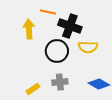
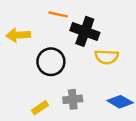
yellow arrow: (29, 29) -> (18, 35), moved, turned -90
black circle: (57, 51) -> (51, 62), moved

